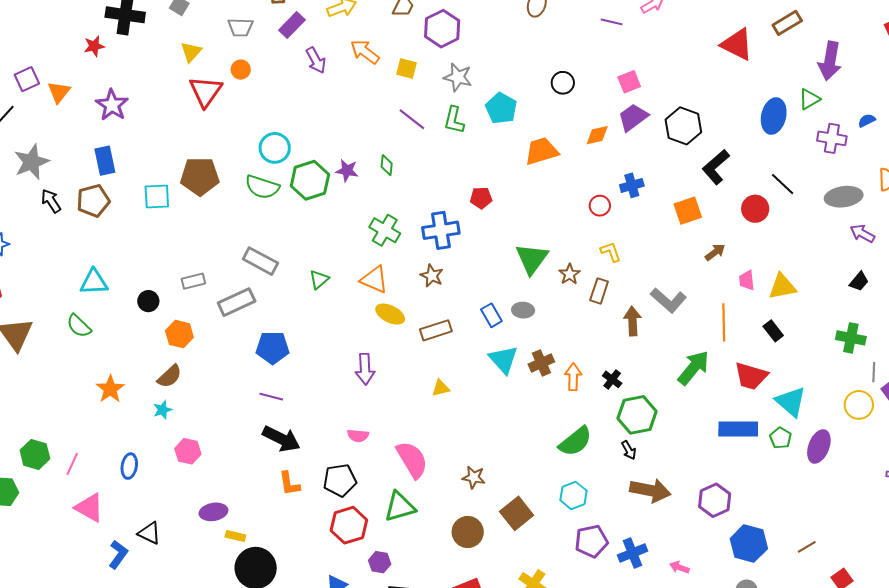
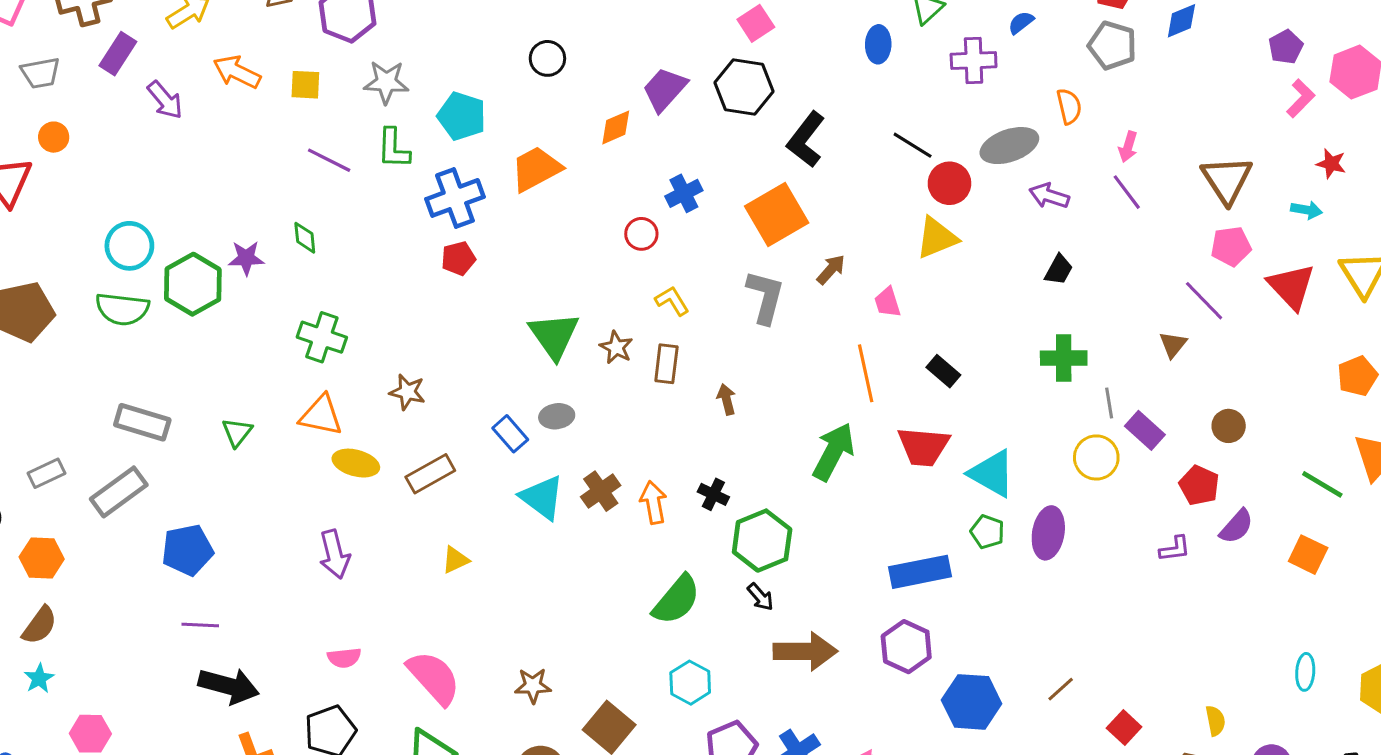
pink square: (629, 82) -> (756, 23), moved
blue ellipse: (774, 116) -> (878, 44), size x0.7
red circle: (755, 209) -> (949, 183), moved
orange square: (688, 211) -> (777, 215), size x1.4
blue cross: (441, 230) -> (455, 198), moved
yellow triangle: (782, 287) -> (937, 238), moved
gray L-shape: (669, 300) -> (765, 297), moved, turned -105
brown arrow: (633, 321) -> (726, 399), size x0.7
blue rectangle: (738, 429) -> (920, 572), moved

